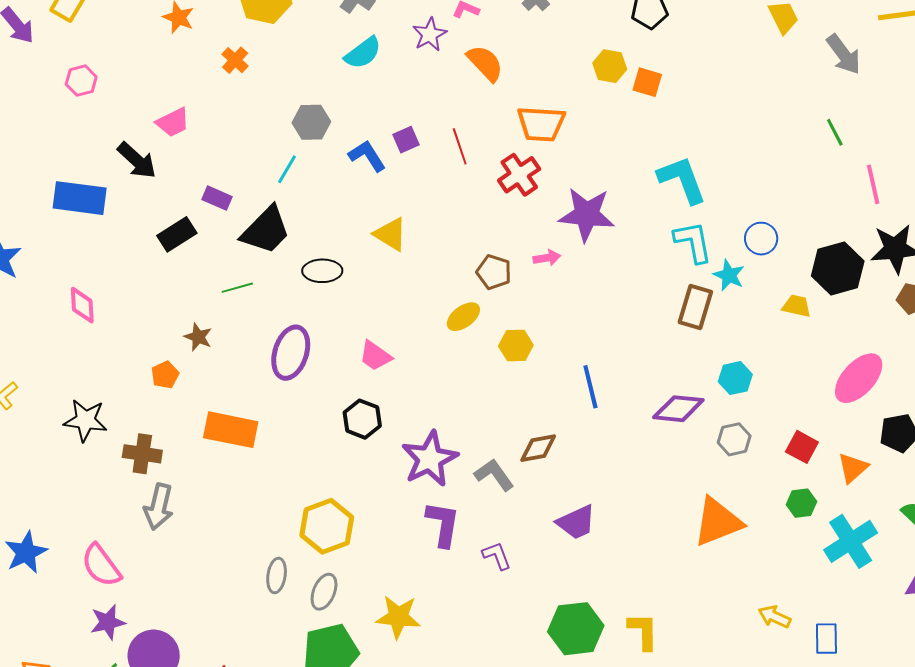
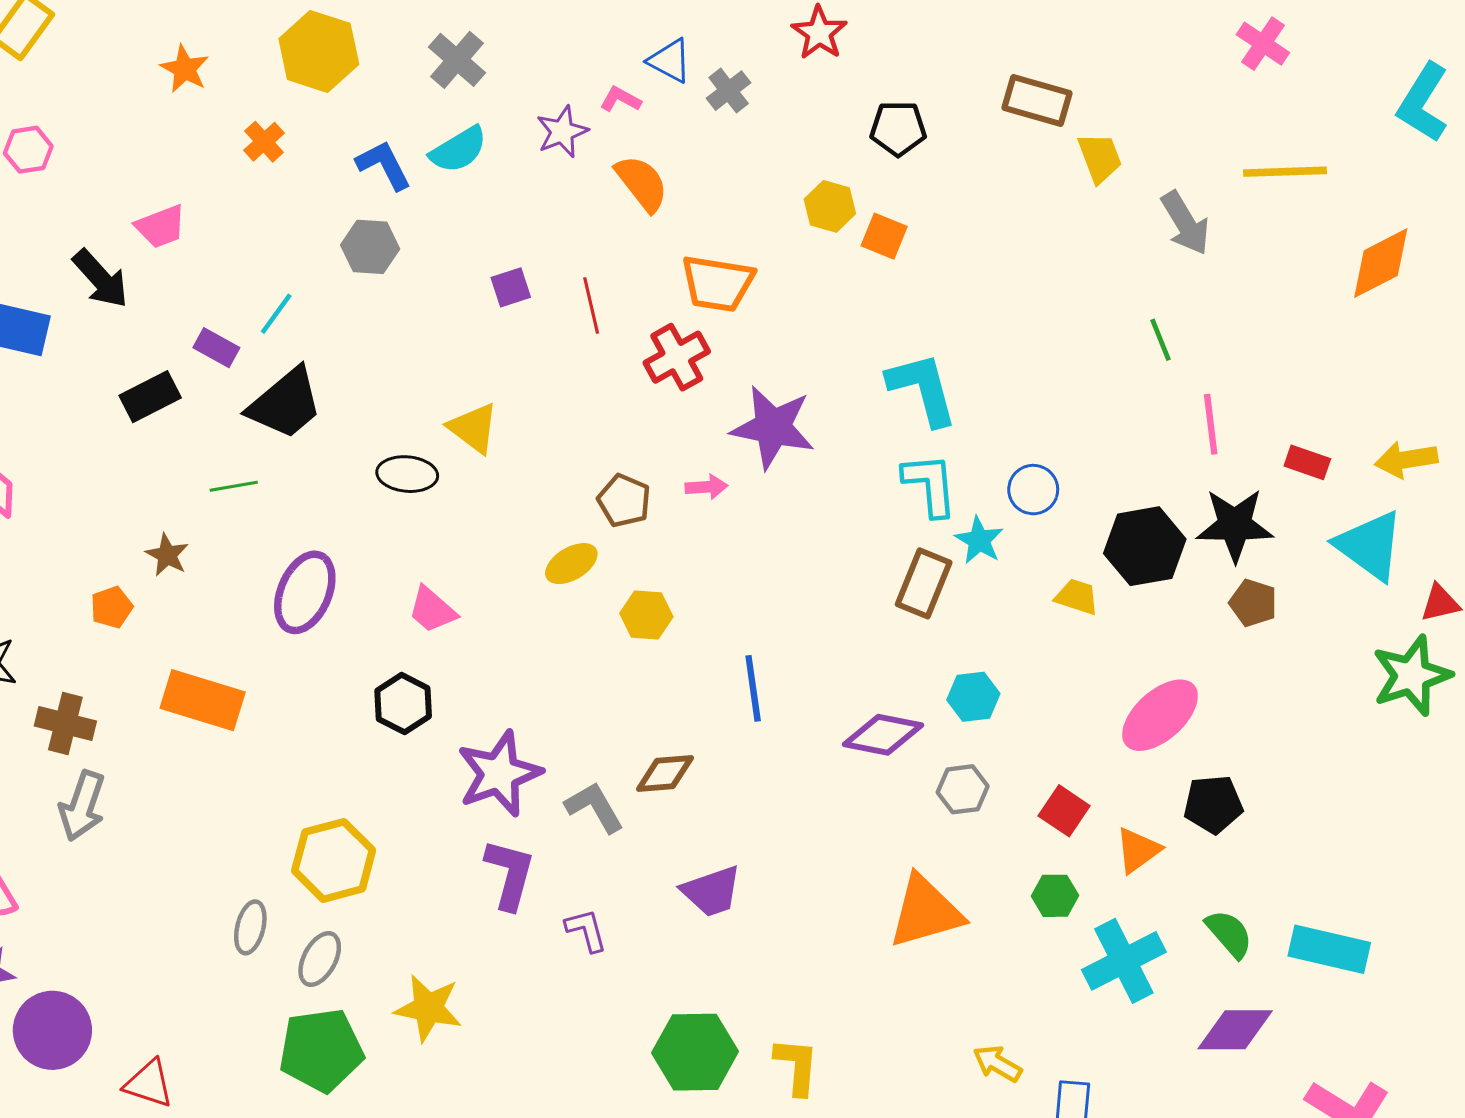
blue L-shape: (367, 156) -> (384, 165), moved
cyan line: (287, 169) -> (276, 314), moved
black ellipse: (322, 271) -> (407, 474), moved

